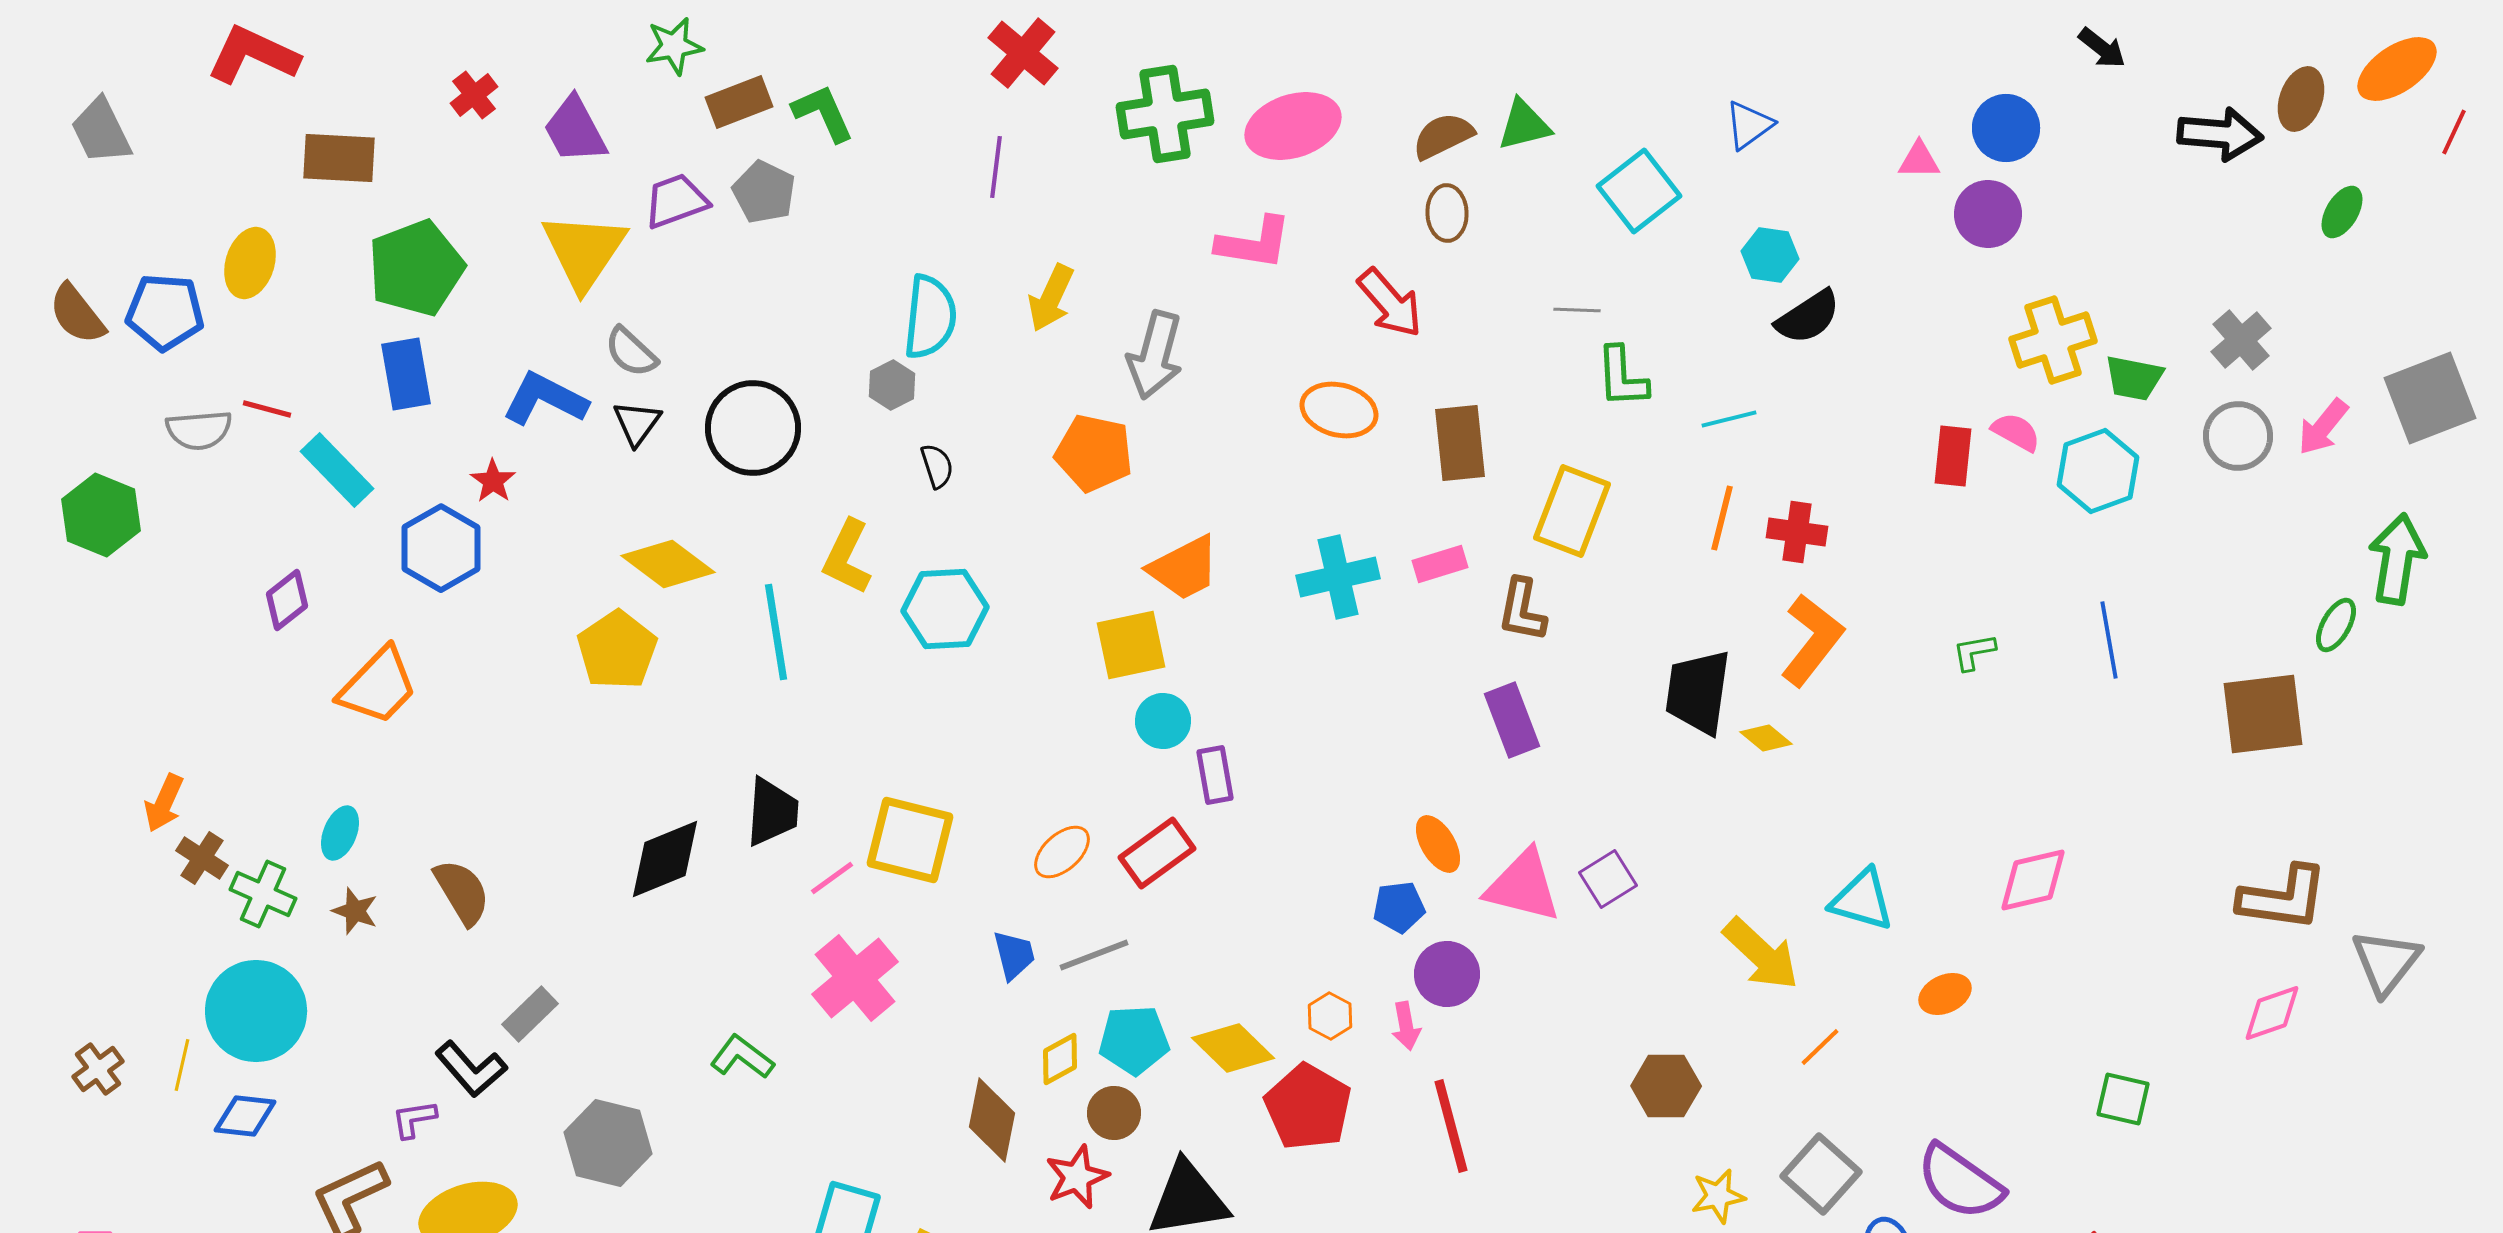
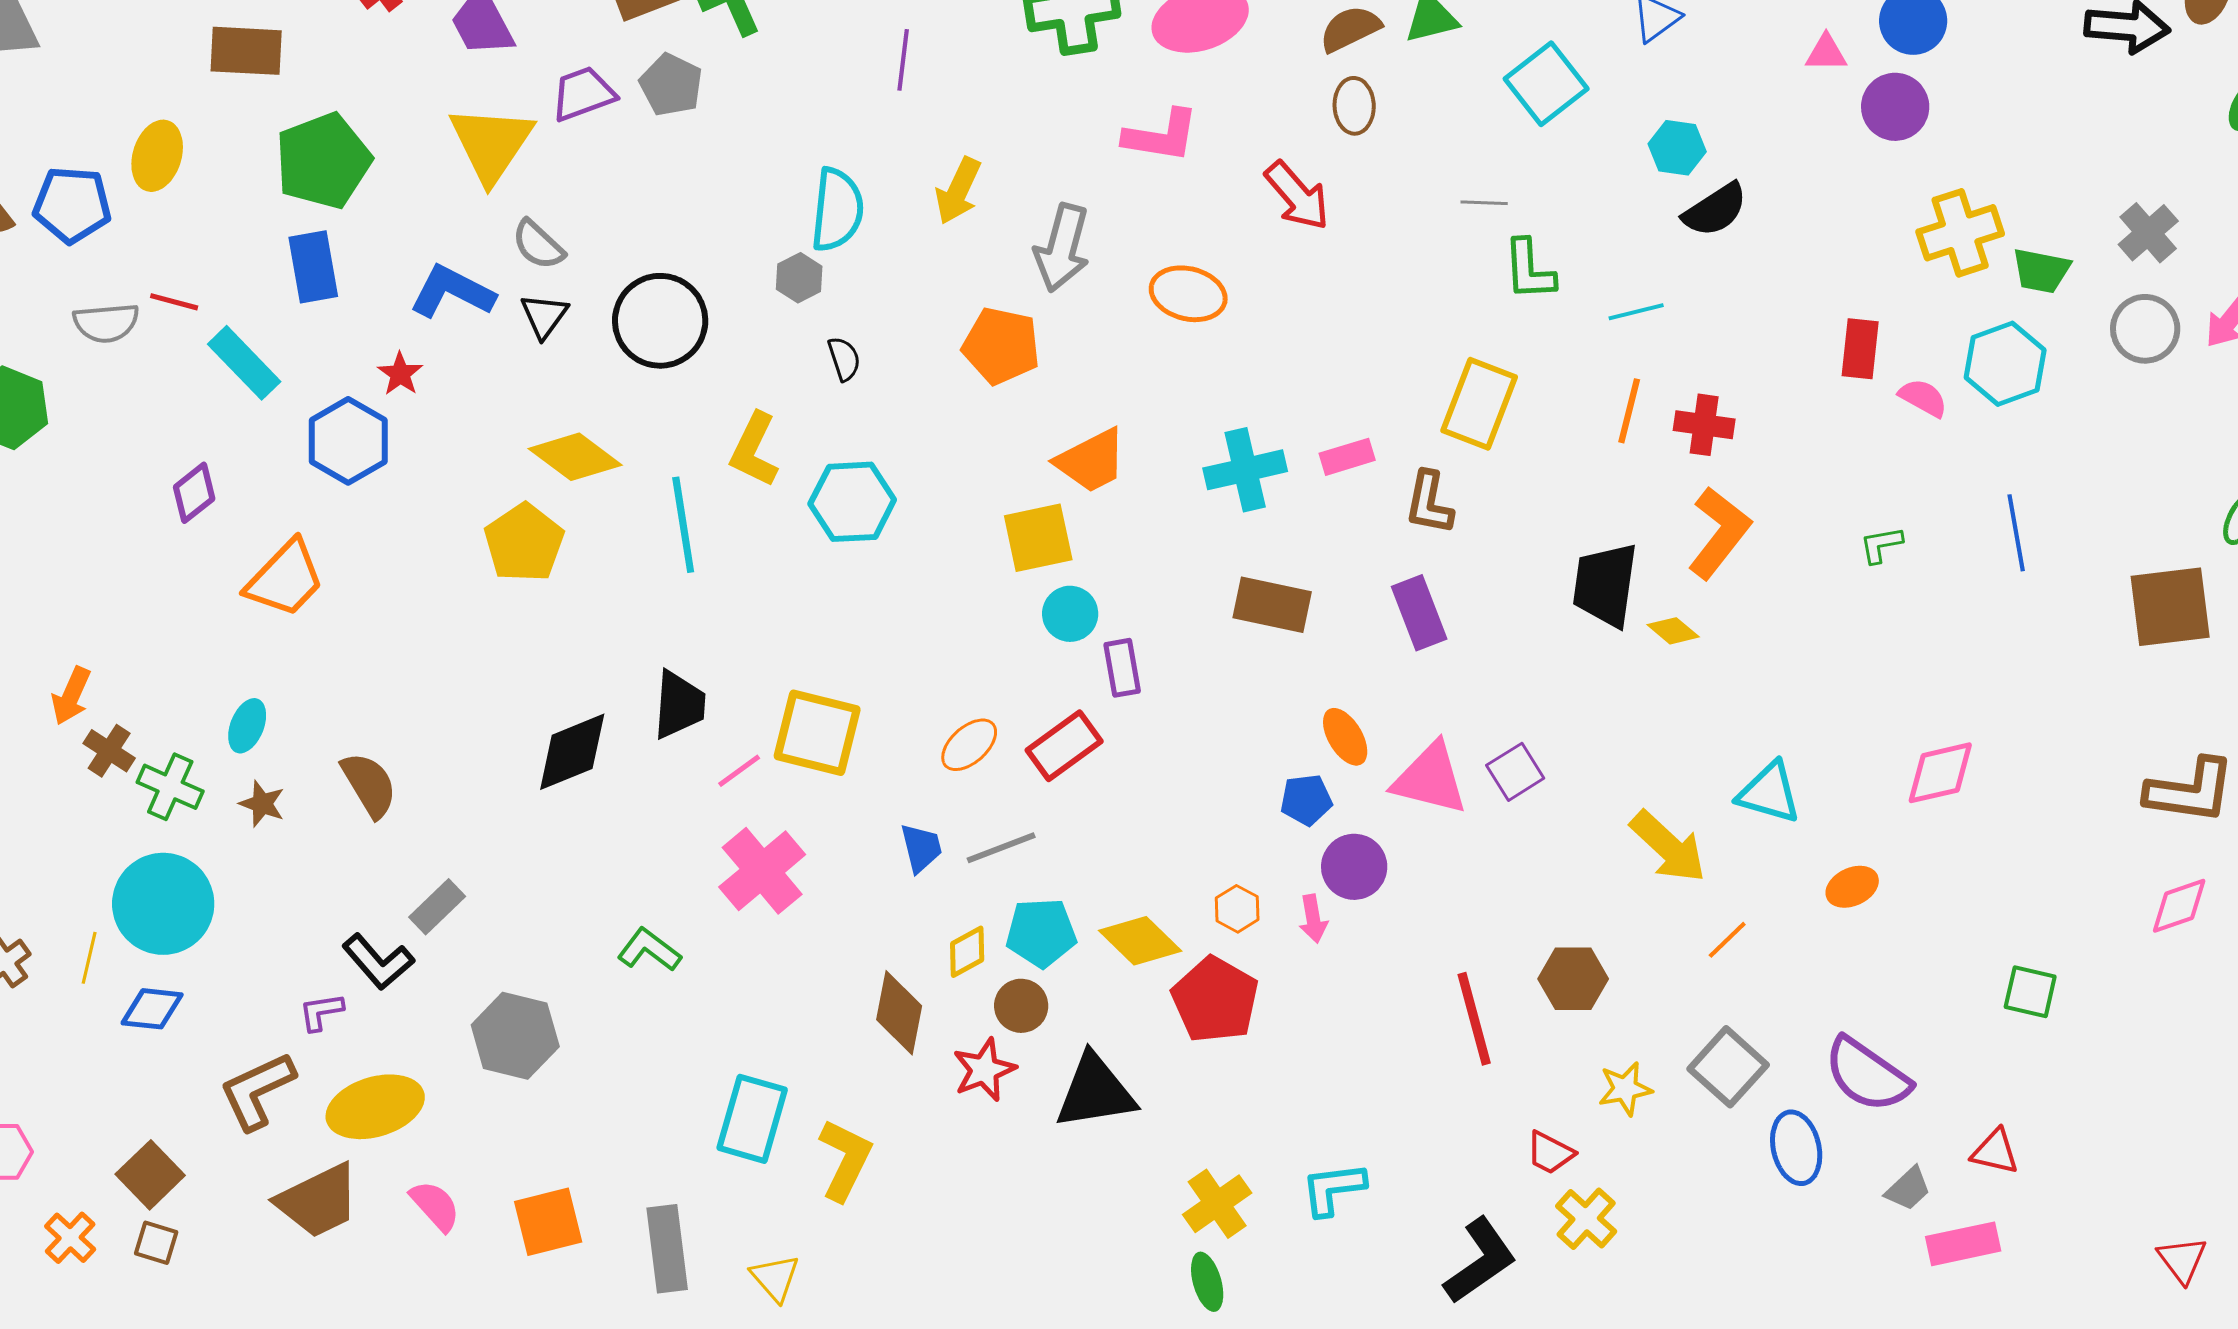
orange ellipse: (1339, 410) -> (1188, 294), moved
pink semicircle: (2016, 432) -> (1923, 398), moved
brown rectangle: (1460, 443) -> (1272, 605), moved, turned -72
red line: (1451, 1126) -> (1474, 1019), moved

